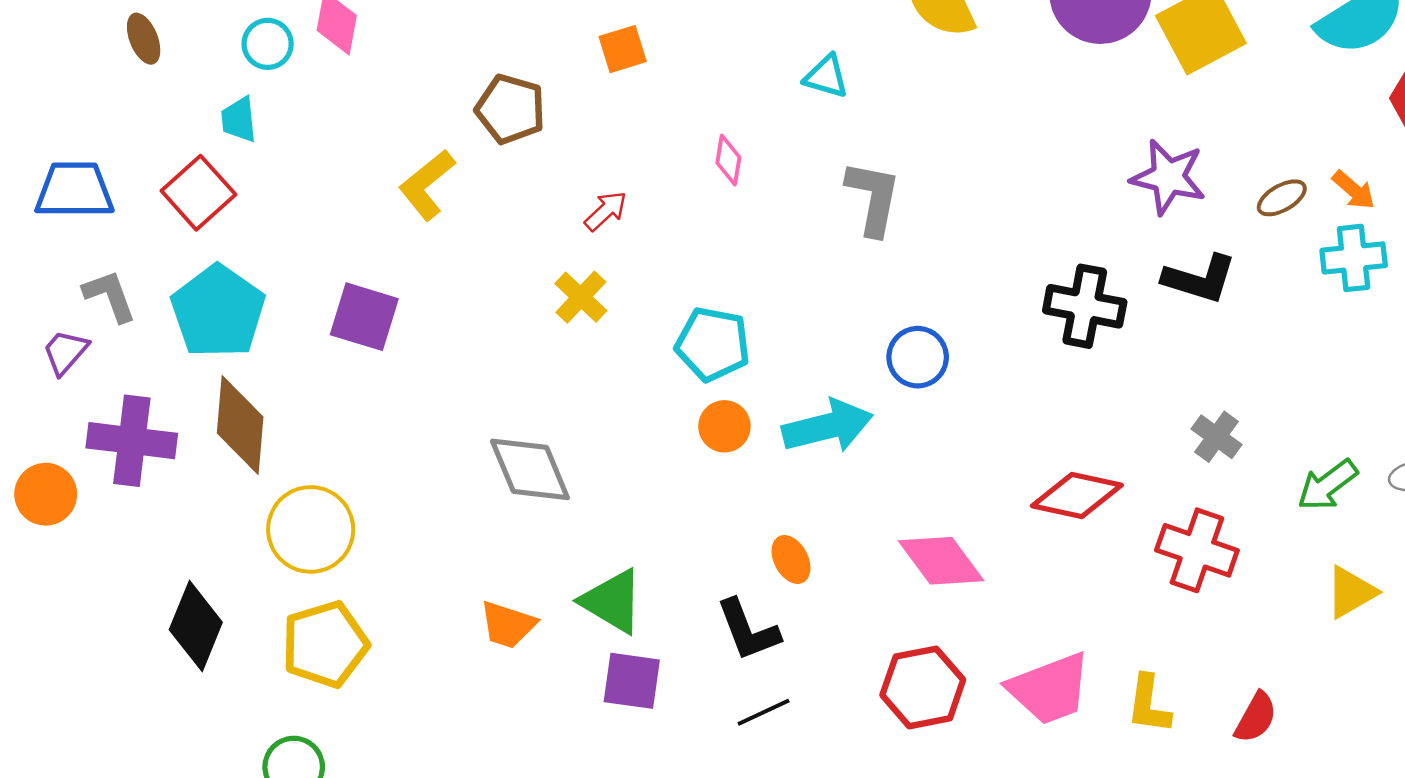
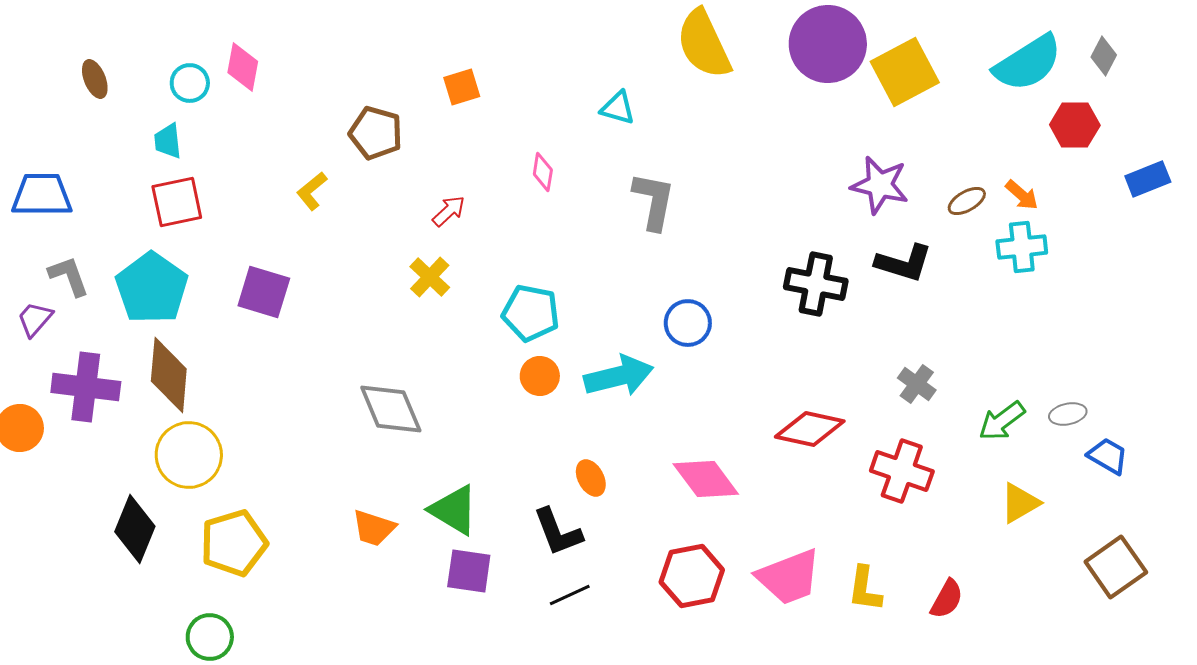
yellow L-shape: (427, 185) -> (312, 191), size x0.7
red square: (198, 193) -> (177, 202), moved, turned 30
yellow circle: (311, 529) -> (189, 455), moved

